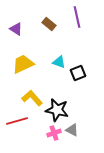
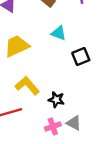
cyan triangle: (59, 62) -> (59, 33), moved
black star: (57, 110) -> (56, 100), size x0.6

